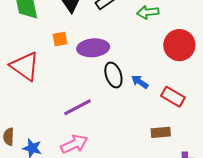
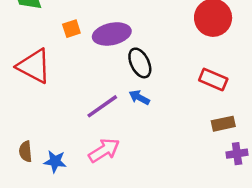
blue arrow: (140, 82) -> (139, 97), moved
brown rectangle: (161, 132) -> (223, 124), moved

